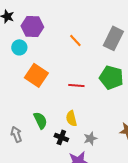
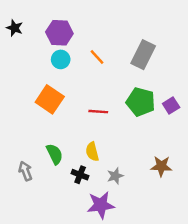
purple hexagon: (32, 26) -> (59, 33), moved
cyan circle: (19, 47) -> (61, 59), moved

